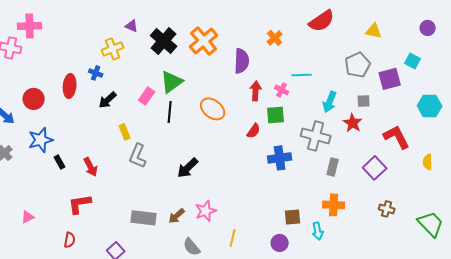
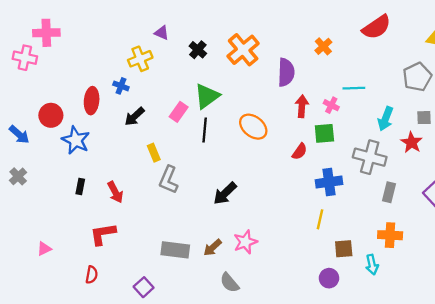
black cross: (164, 41) -> (198, 50), size x0.6
blue star: (41, 140) -> (76, 140), moved, turned -30
black rectangle: (60, 162) -> (80, 187), turned 40
yellow line: (233, 238) -> (320, 219), moved

